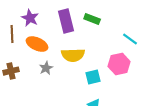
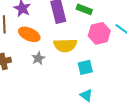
pink hexagon: (119, 64) -> (99, 33), moved

